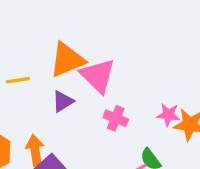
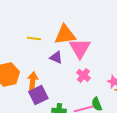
purple triangle: (63, 101) -> (56, 57), turned 40

